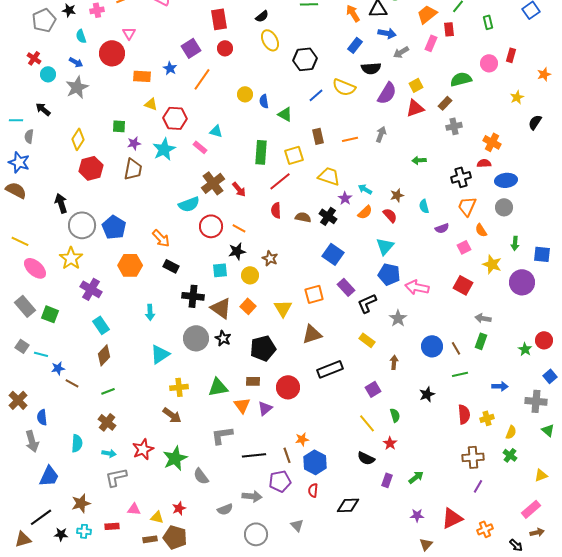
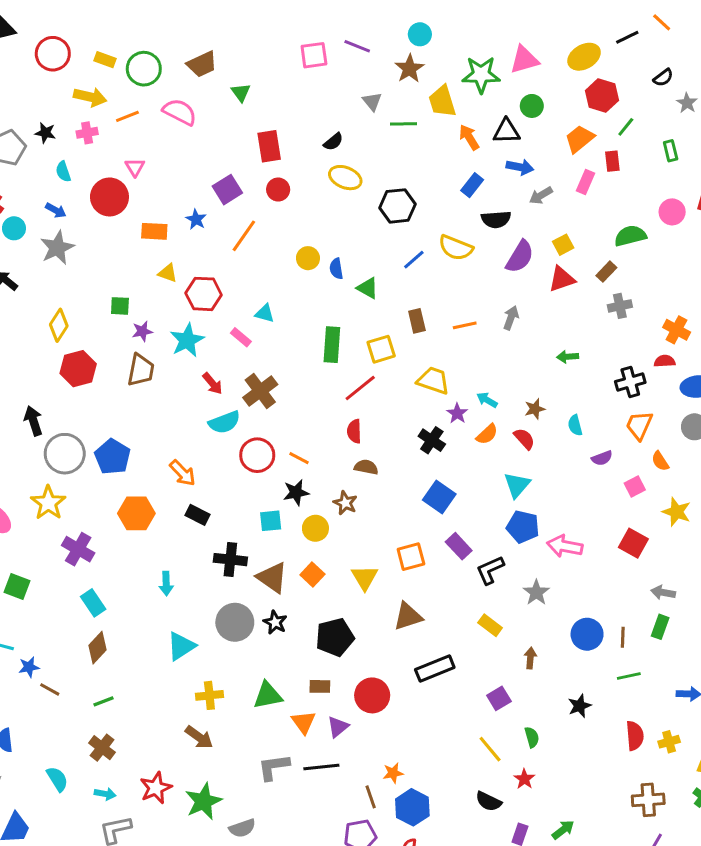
yellow ellipse: (270, 40) -> (345, 178), turned -40
red arrow: (239, 189) -> (212, 384), moved
brown semicircle: (303, 217) -> (366, 467), moved
brown line: (456, 348) -> (623, 637), turned 32
cyan semicircle: (77, 443) -> (57, 779), turned -36
black line: (254, 455) -> (321, 767), moved
gray semicircle: (201, 476) -> (242, 828), turned -72

